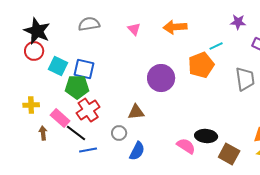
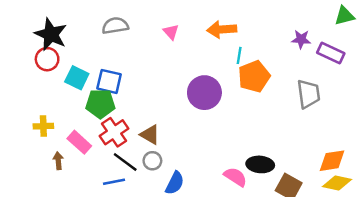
purple star: (238, 22) -> (301, 39), moved
cyan line: (216, 46) -> (239, 55), moved, turned -56
brown triangle: (136, 112) -> (150, 135), moved, turned 36
black line: (76, 133) -> (125, 162), moved

